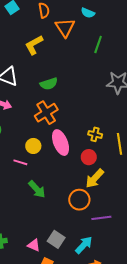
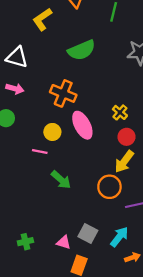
green semicircle: (49, 84) -> (82, 50), moved, size x1.4
orange cross: (46, 113) -> (63, 93), turned -30
yellow cross: (95, 134) -> (120, 112), turned 32
red circle: (89, 157) -> (127, 137), moved

